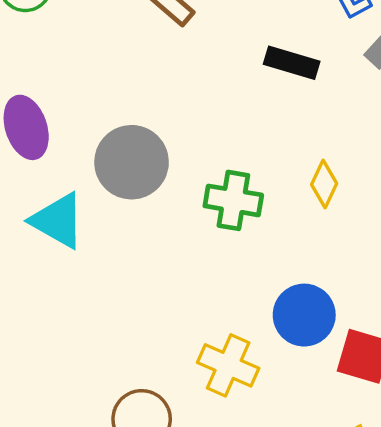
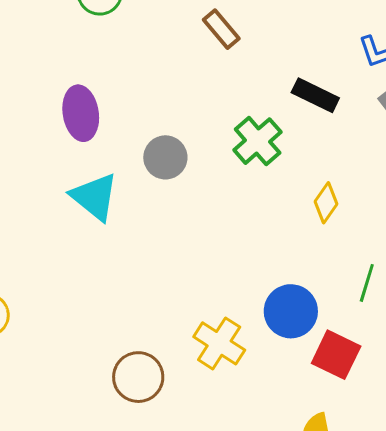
gray circle: (132, 162) -> (165, 157), size x0.7
green cross: (233, 200) -> (258, 141), moved, turned 30

